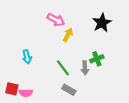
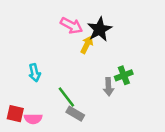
black star: (102, 23) -> (100, 29), moved
green line: (63, 68) -> (66, 97), moved
gray rectangle: (69, 90) -> (75, 114), moved

